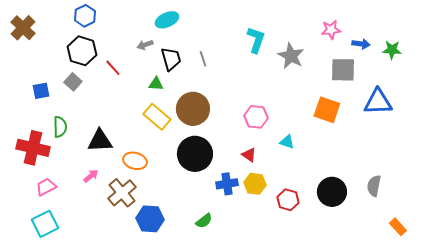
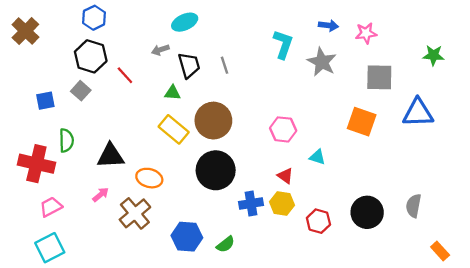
blue arrow: (361, 44) -> (328, 25), moved
red triangle: (249, 155) -> (285, 176), moved
blue hexagon: (150, 219) -> (187, 237), moved

